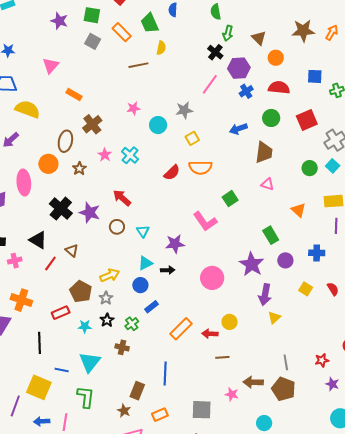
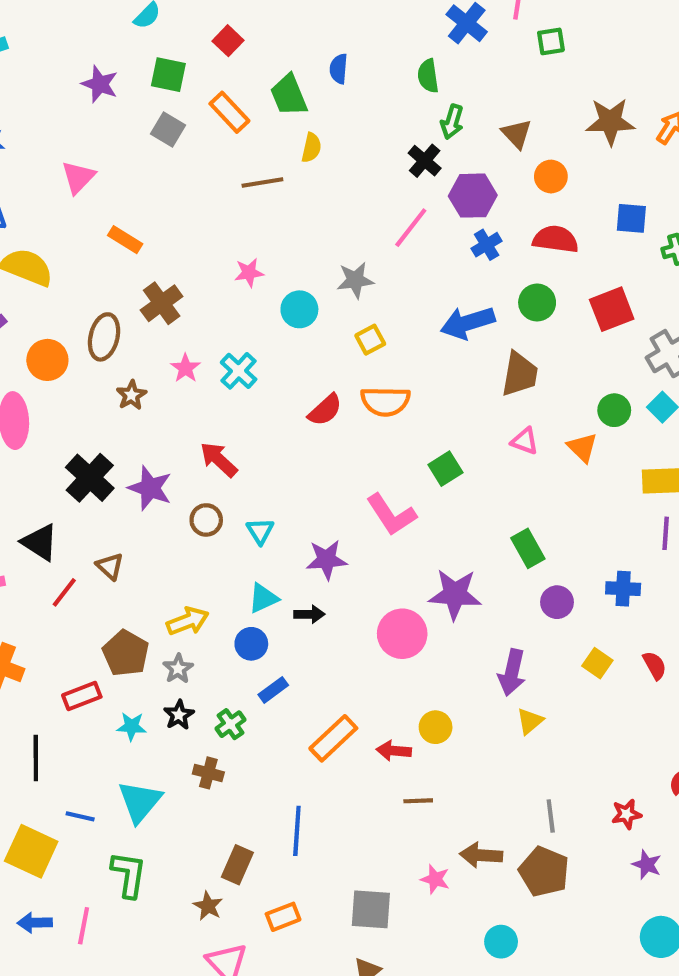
blue arrow: (238, 129) -> (468, 323), size x1.4
orange circle: (48, 164) -> (47, 360), moved
orange triangle: (298, 210) -> (582, 447), moved
purple star: (252, 264) -> (455, 594), moved, turned -30

